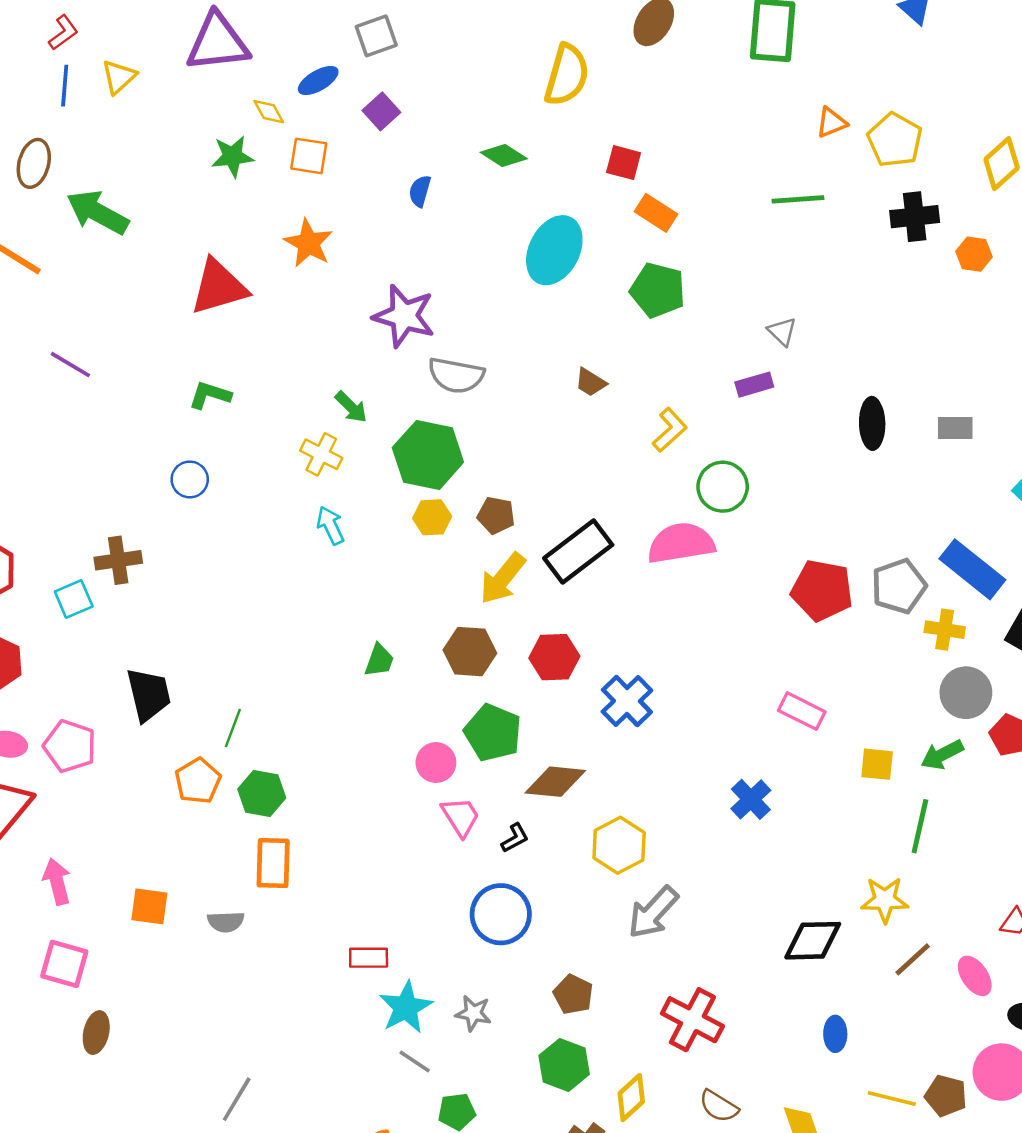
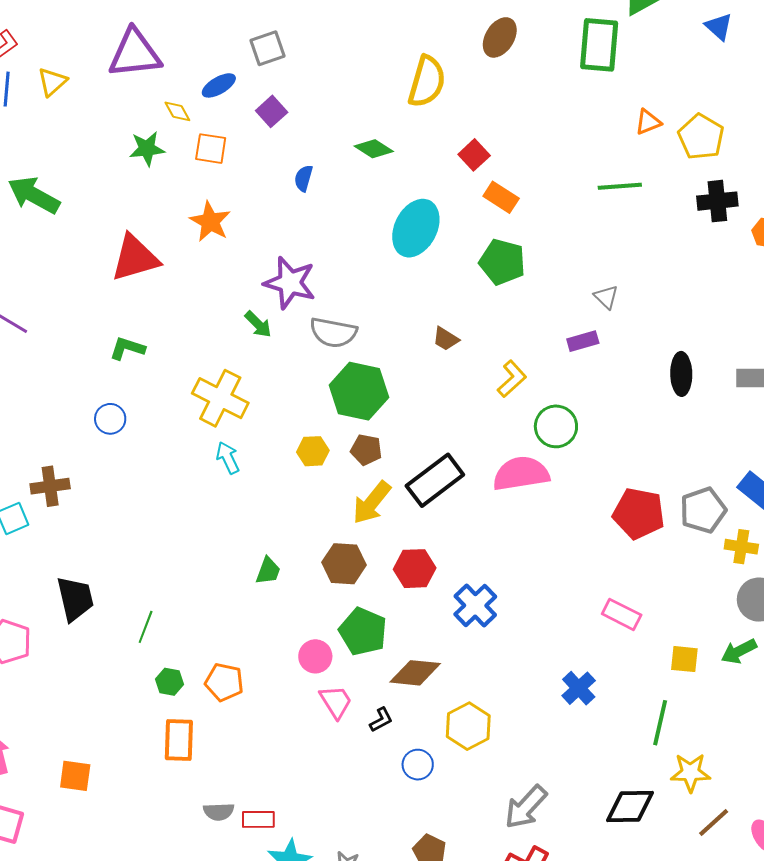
red square: (624, 163) -> (474, 155), turned 32
green arrow: (351, 407) -> (258, 324), moved
yellow cross: (321, 454) -> (220, 398), size x1.6
green hexagon: (428, 455) -> (359, 391), moved
orange pentagon: (198, 781) -> (224, 682), moved, turned -30
green hexagon: (262, 793) -> (169, 682), size x0.7
green line: (920, 826) -> (660, 723), moved
gray arrow: (653, 912) -> (526, 807), moved
blue circle: (501, 914) -> (418, 765), moved, size x0.6
gray semicircle: (226, 922) -> (219, 812), moved

